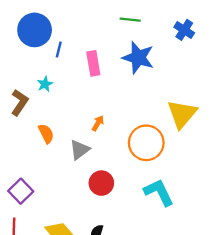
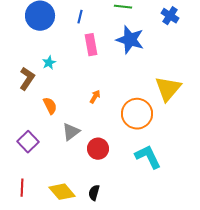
blue line: (59, 50) -> (80, 17), moved
gray triangle: (79, 150) -> (71, 132), moved
purple square: (21, 191) -> (28, 142), moved

